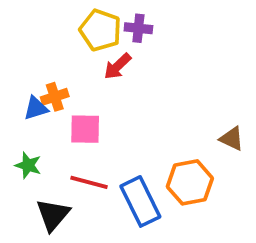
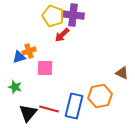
purple cross: (138, 28) -> (73, 15), size x1.5
red line: (89, 182) -> (49, 109), moved
blue rectangle: (140, 201) -> (74, 106), turned 40

